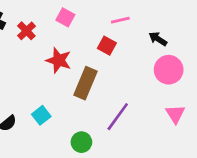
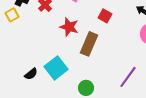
cyan square: (41, 115) -> (56, 68), size x1.6
purple line: (118, 117) -> (128, 77), moved

